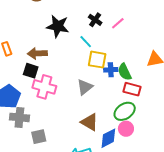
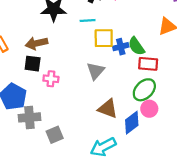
cyan line: (86, 42) -> (88, 21), turned -40
pink cross: (44, 87) -> (51, 79), size x0.6

